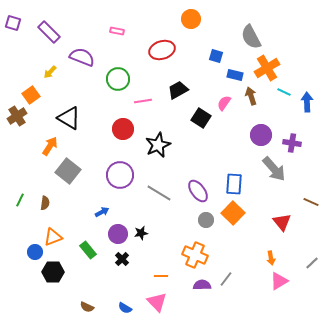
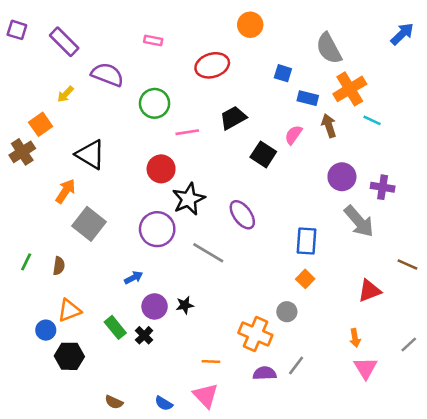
blue arrow: (307, 102) -> (402, 34), moved, turned 48
black star: (158, 145) -> (189, 199), moved
purple ellipse: (198, 191) -> (242, 215), moved
orange square: (233, 213) -> (305, 279), size x0.6
gray circle: (206, 220) -> (287, 312), moved
red triangle: (282, 222) -> (369, 291), turned 48
black cross: (122, 259) -> (144, 335), moved
pink triangle: (279, 281) -> (366, 368), turned -30

